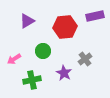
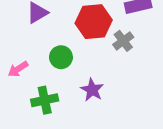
gray cross: (85, 59) -> (123, 41), moved

